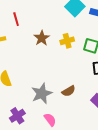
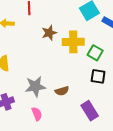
yellow cross: (67, 41) -> (73, 42), size x1.5

